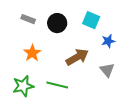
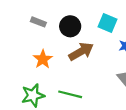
brown arrow: (77, 57) -> (81, 52), moved

